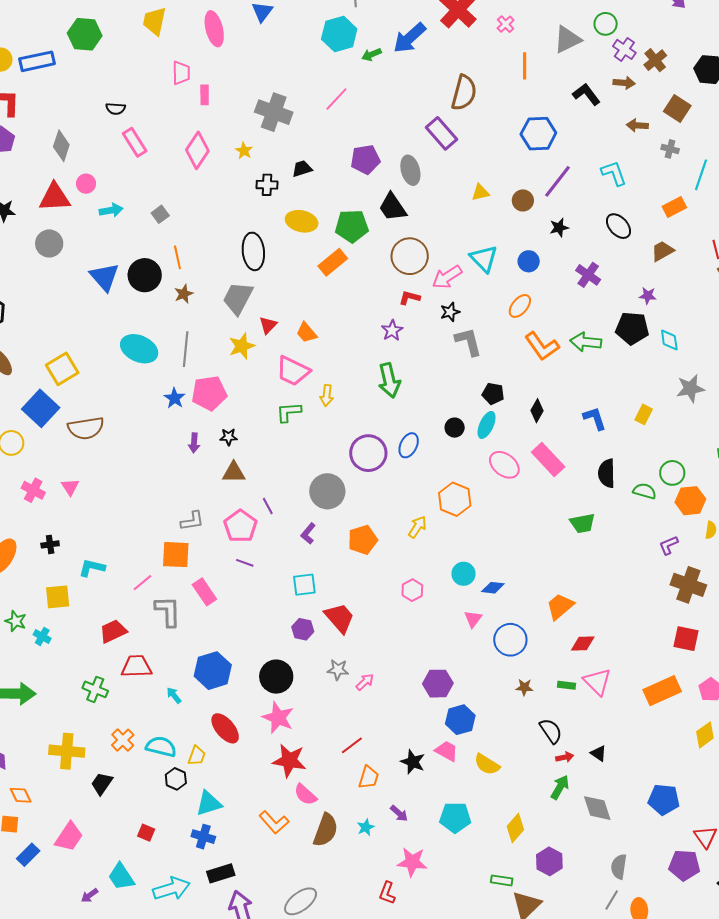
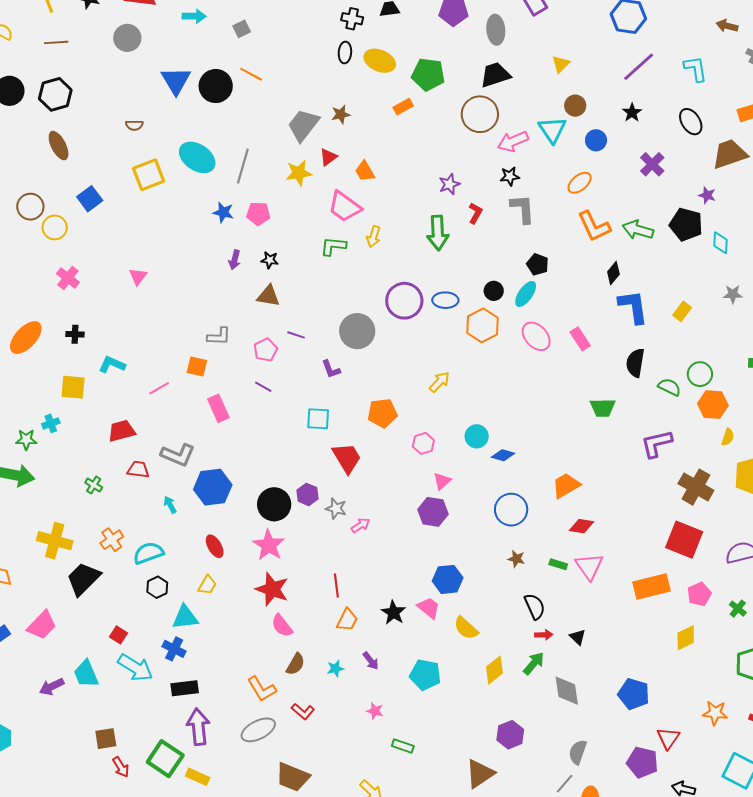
yellow triangle: (480, 192) -> (561, 64), turned -42
brown circle: (523, 200) -> (575, 106), moved
black trapezoid: (392, 207) -> (495, 75), moved, turned 96
black star: (559, 228) -> (632, 113), turned -30
black ellipse: (253, 251) -> (345, 52), moved, size x0.6
brown trapezoid: (663, 251) -> (730, 154), size x1.5
orange line: (177, 257) -> (251, 74), turned -60
orange rectangle: (333, 262) -> (403, 107), size x0.7
brown star: (184, 294) -> (341, 114), moved
red L-shape: (410, 298) -> (475, 213), moved, turned 95
yellow square: (62, 369) -> (149, 175), moved
gray star: (690, 388) -> (733, 294), size x0.7
pink pentagon: (209, 393) -> (258, 214), size x0.7
blue star: (175, 398) -> (223, 212), turned -30
blue square: (41, 408) -> (90, 199), size x0.7
black diamond: (537, 411) -> (613, 273), moved
blue L-shape: (595, 418) -> (633, 307), size x1.4
brown semicircle: (86, 428) -> (134, 125), moved, size x0.5
blue ellipse: (409, 445) -> (445, 300), turned 55
pink rectangle: (548, 460) -> (580, 339), size x0.7
pink triangle: (70, 487) -> (138, 276), moved
orange hexagon: (455, 499) -> (482, 325), moved
purple line: (268, 506) -> (296, 335), turned -54
pink pentagon: (240, 526) -> (266, 350), size x0.7
purple L-shape: (308, 533) -> (331, 369), turned -70
orange pentagon: (363, 540) -> (382, 413), moved
purple L-shape: (669, 545) -> (656, 444), moved, size x1.6
orange square: (176, 555) -> (197, 367), size x0.7
gray L-shape: (168, 611) -> (178, 455), moved, turned 104
pink triangle: (473, 619) -> (442, 481), moved
green star: (16, 621) -> (26, 440), moved, turned -30
purple hexagon: (303, 629) -> (307, 494), moved
cyan cross: (42, 636) -> (51, 423), turned 30
red square: (686, 639) -> (684, 540), size x1.4
red trapezoid: (136, 666) -> (138, 470), size x0.7
purple hexagon: (438, 684) -> (433, 512), moved
green cross: (95, 689) -> (94, 485), size x0.7
red ellipse: (225, 728) -> (215, 546), size x0.7
red line: (352, 745) -> (336, 586), turned -70
cyan semicircle: (161, 747) -> (148, 553), turned -44
yellow trapezoid: (197, 756) -> (207, 585), moved
black trapezoid: (102, 783) -> (83, 579), size x1.5
orange L-shape: (274, 822) -> (262, 689), moved
yellow diamond: (515, 828) -> (494, 670), moved
brown semicircle: (326, 830) -> (296, 664), size x0.7
pink star: (412, 862) -> (375, 711), size x0.6
green rectangle: (502, 880) -> (403, 746), moved
cyan arrow: (171, 889) -> (135, 668), moved, turned 39
red L-shape: (387, 893) -> (303, 711), moved, turned -80
purple arrow: (90, 895) -> (52, 687), size x1.4

